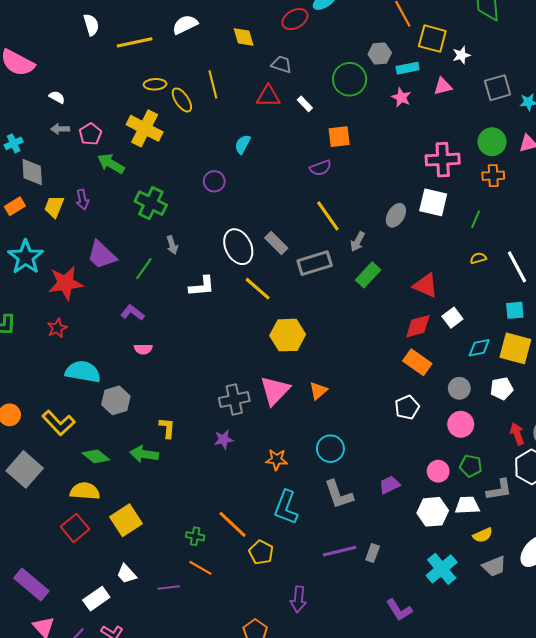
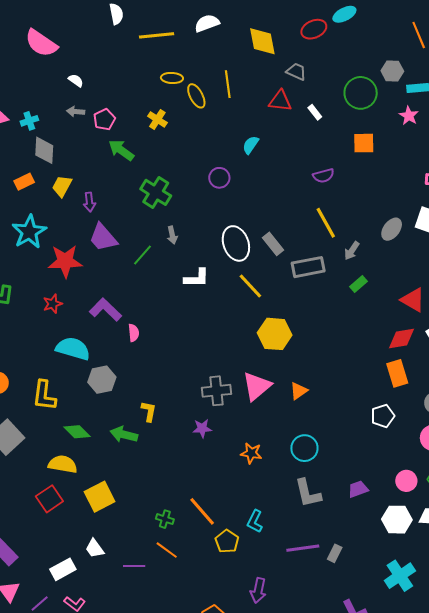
yellow diamond: (244, 37) -> (262, 41), size x1.4
yellow cross: (145, 128) -> (157, 119), size x0.6
orange square: (339, 137) -> (364, 143), moved
purple arrow: (82, 200) -> (89, 202), moved
green rectangle: (368, 275) -> (359, 284), size x0.7
purple L-shape: (132, 313) -> (105, 310), moved, size x1.4
pink semicircle: (143, 349) -> (134, 333), turned -102
orange rectangle: (417, 362) -> (397, 373), turned 32
yellow L-shape: (59, 423) -> (44, 396), turned 44
cyan L-shape: (286, 507) -> (255, 521), moved, size x0.7

